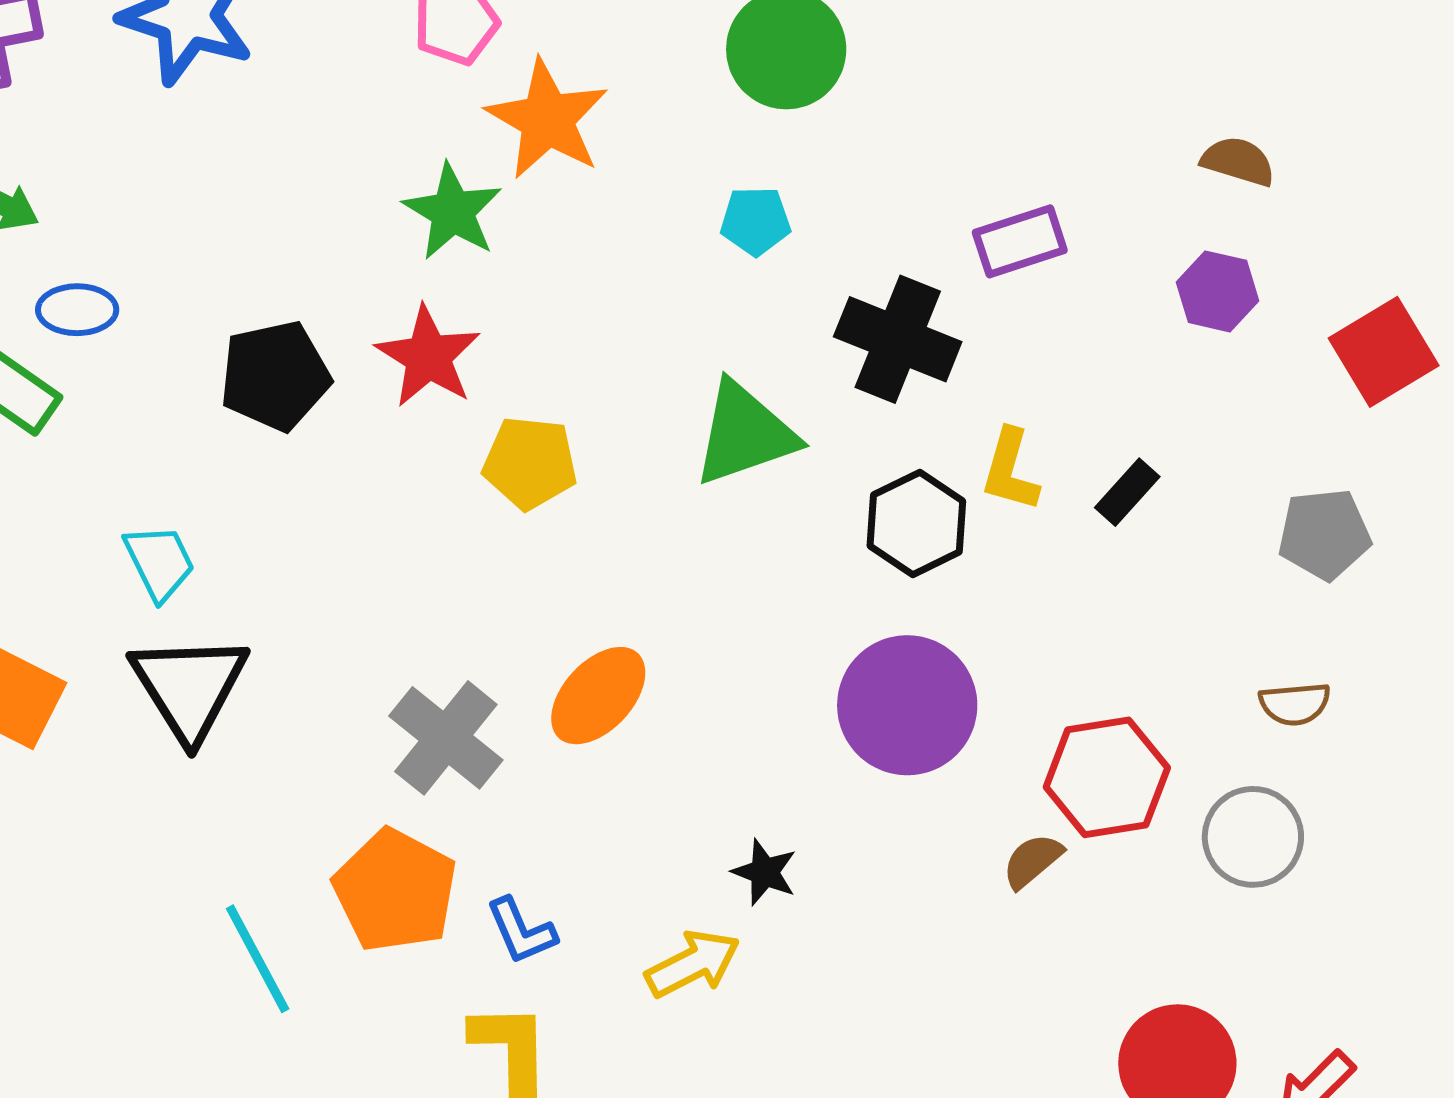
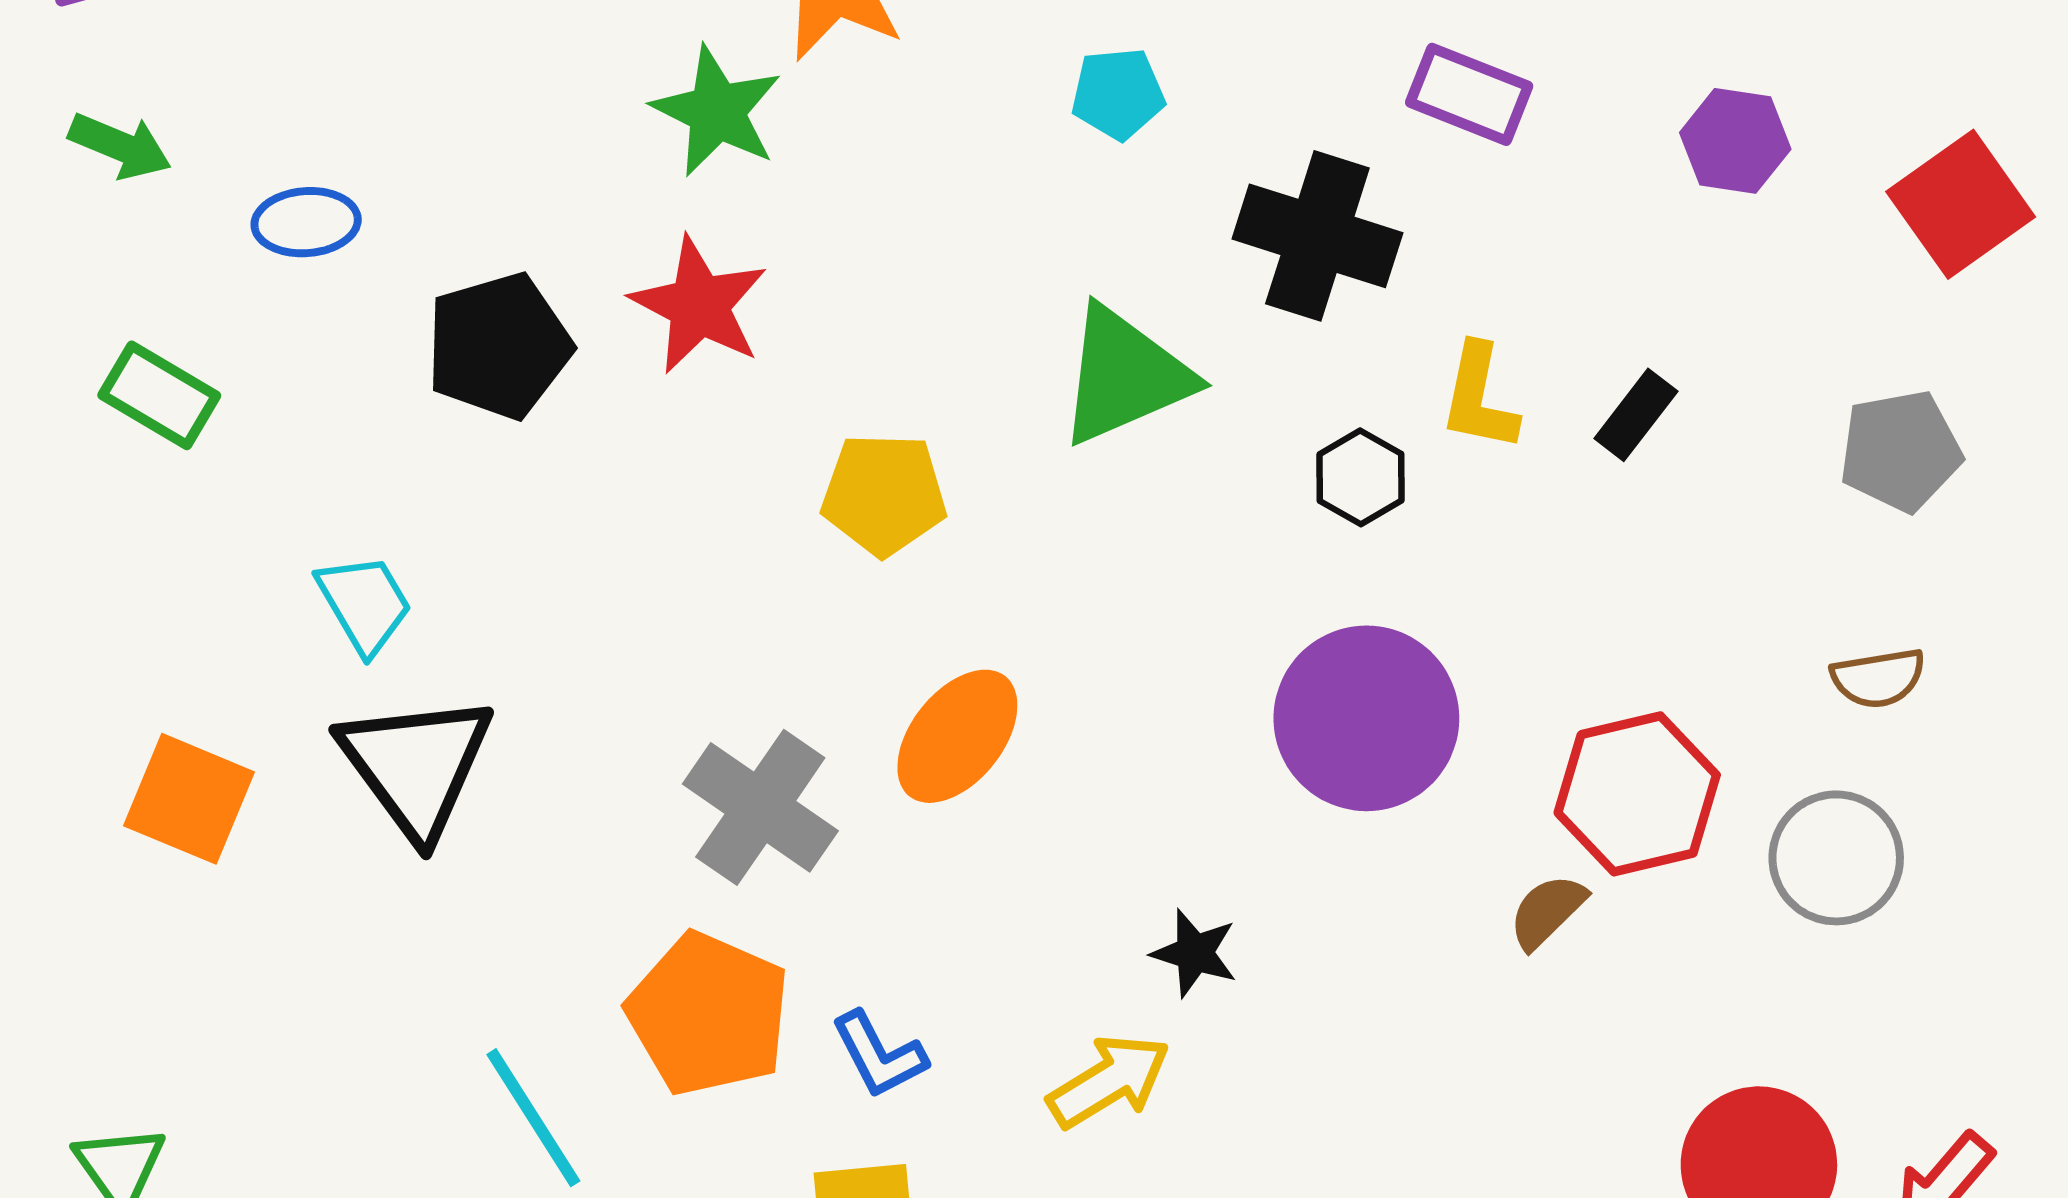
purple rectangle: (1020, 241) -> (1469, 94), turned 44
blue ellipse: (77, 310) -> (306, 222), moved
yellow pentagon: (530, 463) -> (884, 494), moved
black hexagon: (916, 523) -> (1360, 477), size x0.7

